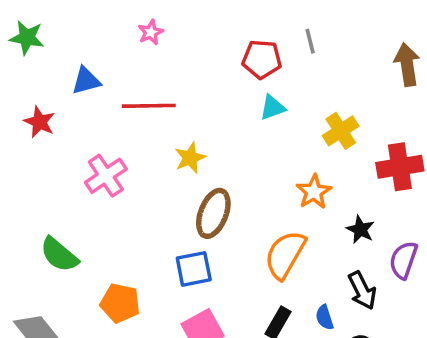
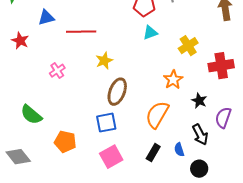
pink cross: (106, 176) -> (57, 71), size x0.7

